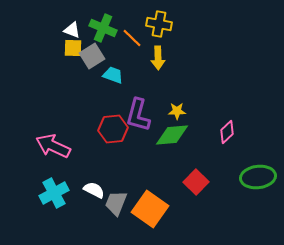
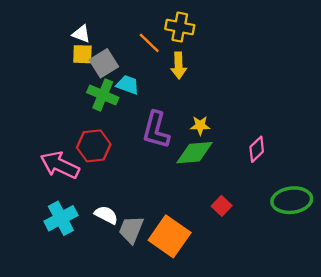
green cross: (103, 28) -> (103, 95), moved
red hexagon: (113, 129) -> (94, 146), moved
red square: (196, 182) -> (222, 206), size x0.7

